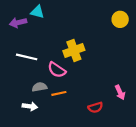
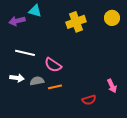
yellow cross: (74, 50) -> (76, 22), moved
white arrow: (30, 106) -> (17, 78), moved

